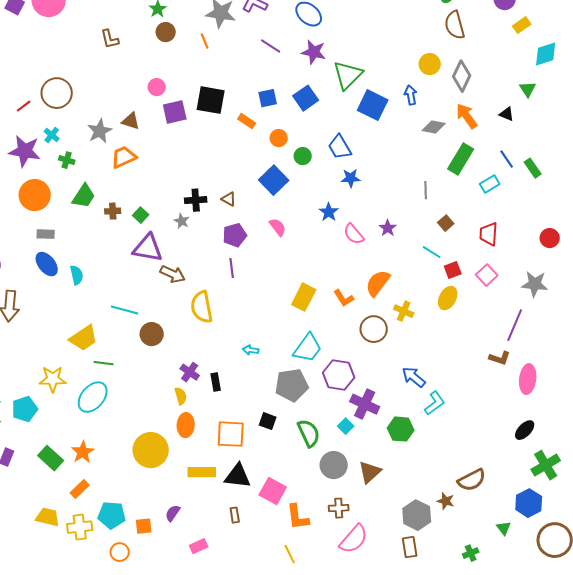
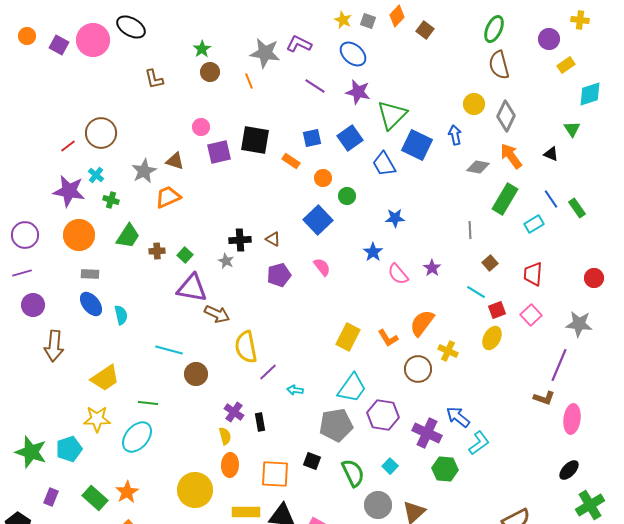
blue trapezoid: (340, 147) -> (384, 164), moved
purple line: (232, 268) -> (268, 372), moved, turned 54
yellow trapezoid: (84, 338) -> (105, 378), moved
purple cross: (365, 404) -> (427, 433), moved

